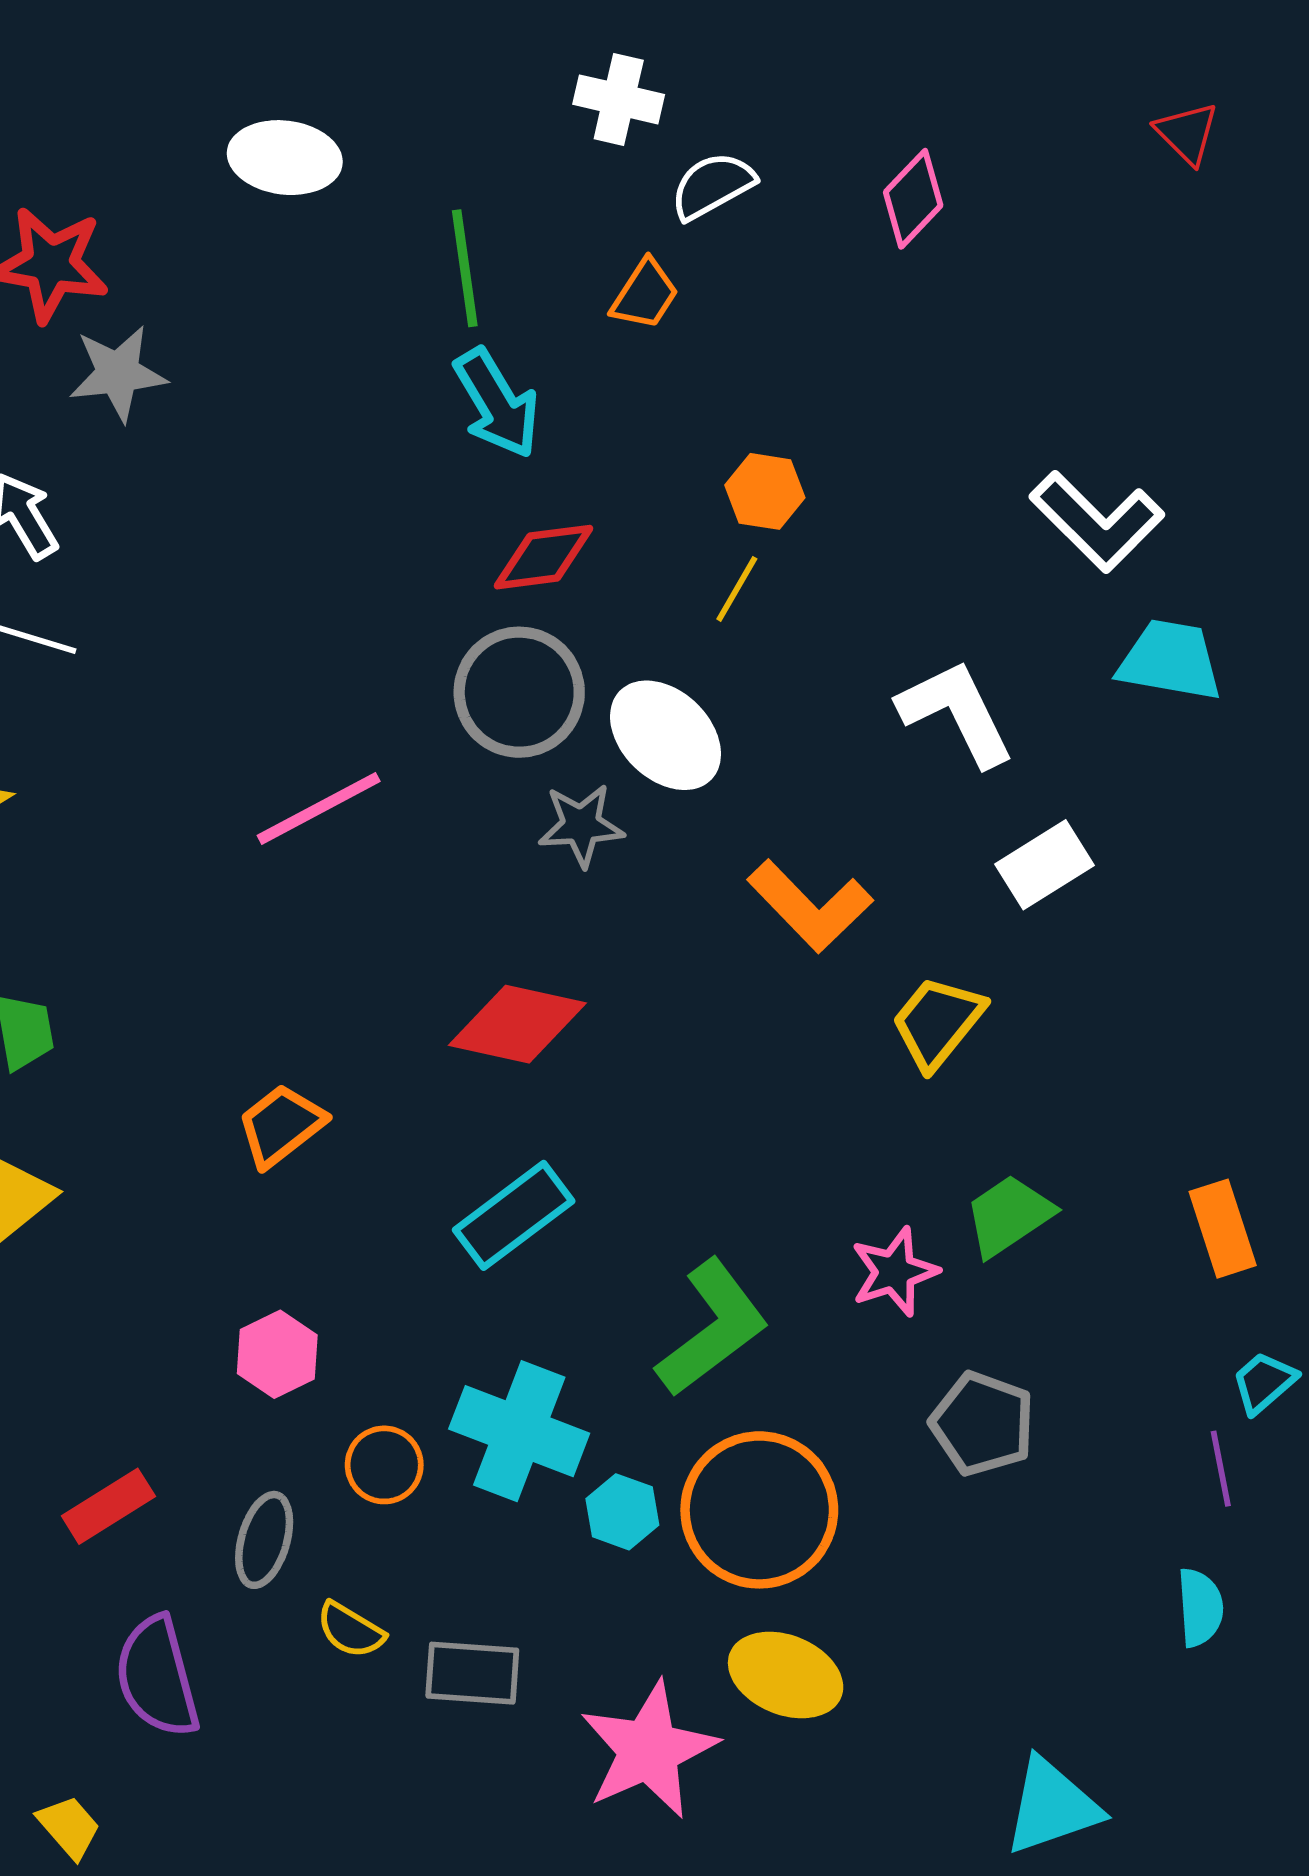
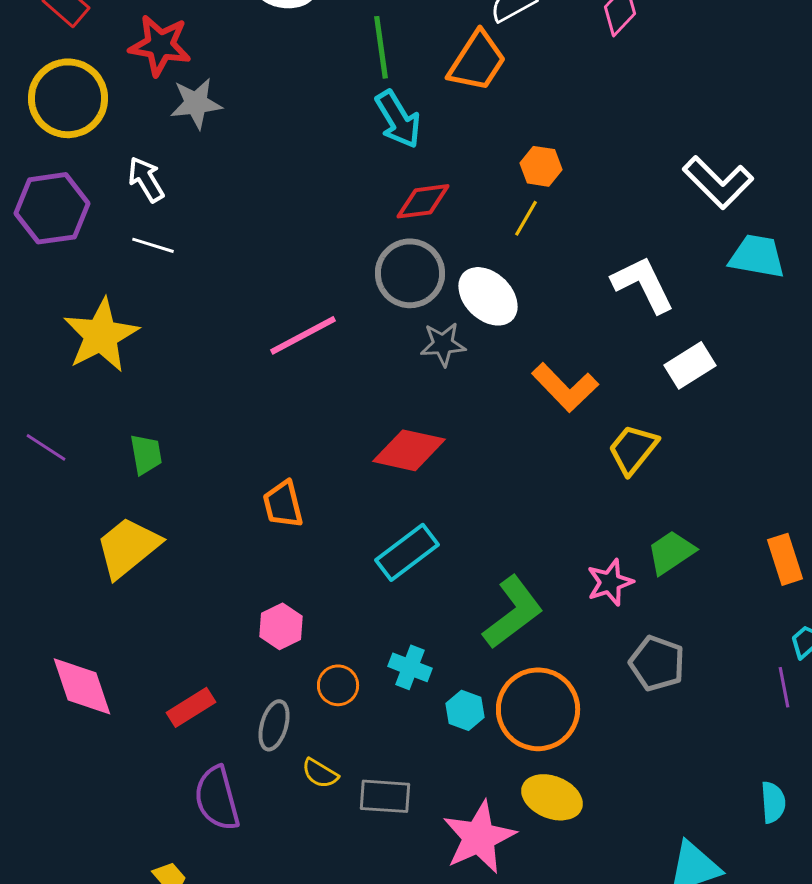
orange trapezoid: (645, 294) -> (477, 61), size x1.6
orange trapezoid: (281, 1125) -> (283, 504), turned -66
cyan cross: (519, 1431) -> (410, 667), size x0.6
cyan semicircle: (1200, 1607) -> (773, 802), moved

